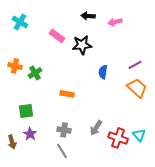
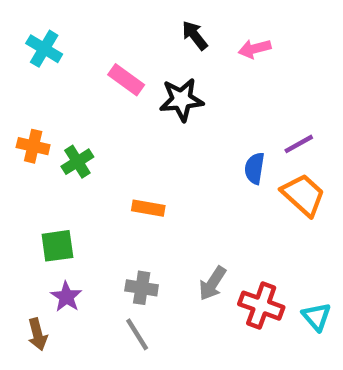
black arrow: (88, 16) -> (195, 35), turned 48
blue semicircle: (103, 72) -> (255, 168), moved
cyan triangle: (139, 135) -> (317, 317), moved
brown arrow: (12, 142) -> (38, 334), moved

